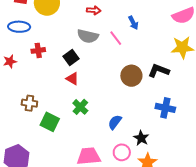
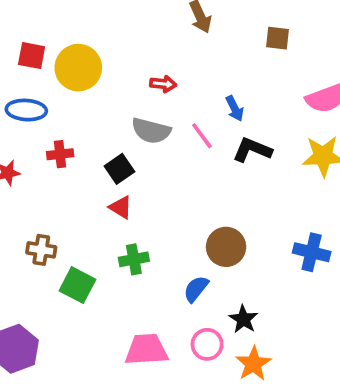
black L-shape: (159, 71) -> (252, 150), moved
brown circle: (131, 76) -> (226, 247), moved
green cross: (80, 107) -> (134, 259), turned 35
blue cross: (165, 108) -> (312, 252), moved

